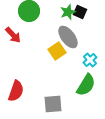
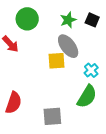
black square: (80, 12) -> (92, 20), moved
yellow square: (57, 51) -> (57, 61), turned 30

